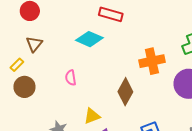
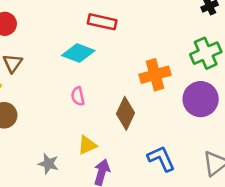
pink semicircle: (71, 78) -> (78, 96), moved

